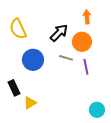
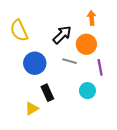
purple line: (86, 67) -> (100, 67), moved
black rectangle: (14, 88) -> (47, 93), moved
cyan circle: (97, 110) -> (87, 91), moved

